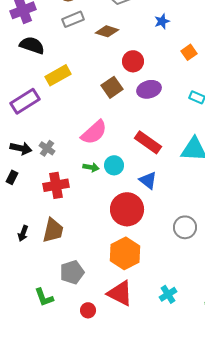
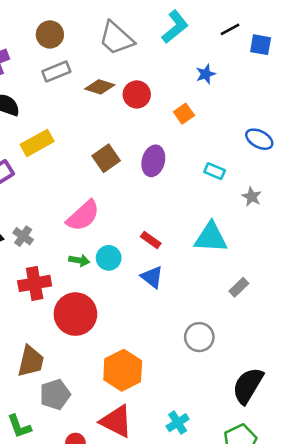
blue star: (162, 21) -> (206, 74), moved
orange square: (189, 52) -> (184, 114), moved
red circle: (133, 61) -> (137, 94), moved
purple ellipse: (149, 89) -> (153, 161), turned -60
red rectangle: (148, 142) -> (151, 240), moved, size x0.6
red circle: (127, 209) -> (75, 314), moved
brown trapezoid: (53, 230) -> (31, 361), moved

